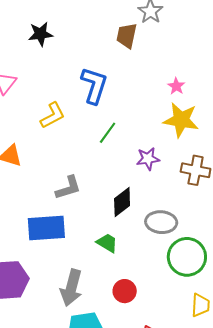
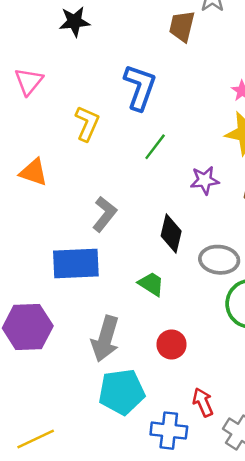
yellow L-shape: (53, 115) -> (87, 123), turned -40
gray L-shape: (68, 188) -> (105, 214), turned -36
black diamond: (122, 202) -> (171, 234), turned -40

